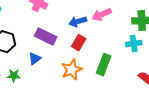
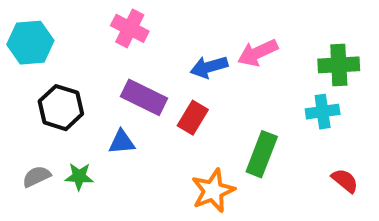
red rectangle: (79, 43) -> (193, 118), moved
blue triangle: (35, 59) -> (122, 142), turned 32
orange star: (72, 70) -> (213, 191), moved

